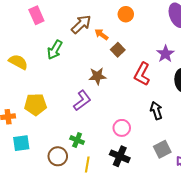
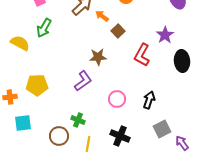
green arrow: (55, 50) -> (44, 28), moved
black arrow: (156, 111) -> (149, 100), moved, turned 36
pink circle: (122, 128) -> (117, 99), moved

